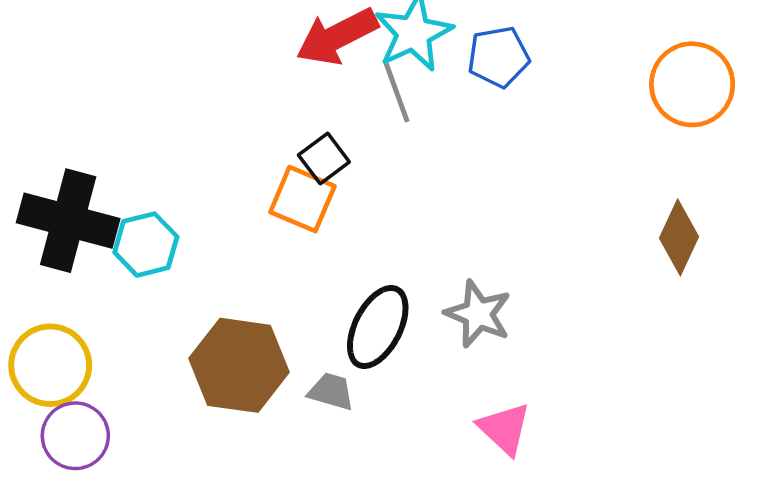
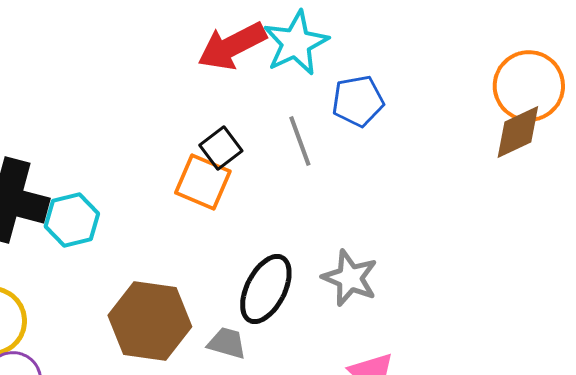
blue pentagon: (498, 57) -> (358, 101), moved
gray line: (397, 93) -> (300, 141), moved
brown diamond: (679, 237) -> (518, 132), moved, turned 40

